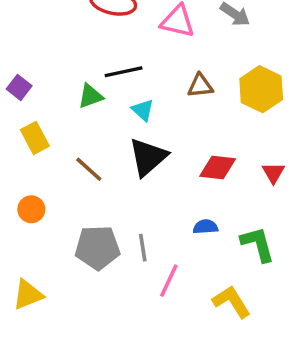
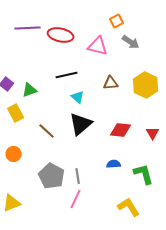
green triangle: (91, 96) -> (30, 90), moved
gray pentagon: (97, 248) -> (52, 176), turned 30
pink line: (169, 281) -> (76, 199), moved

